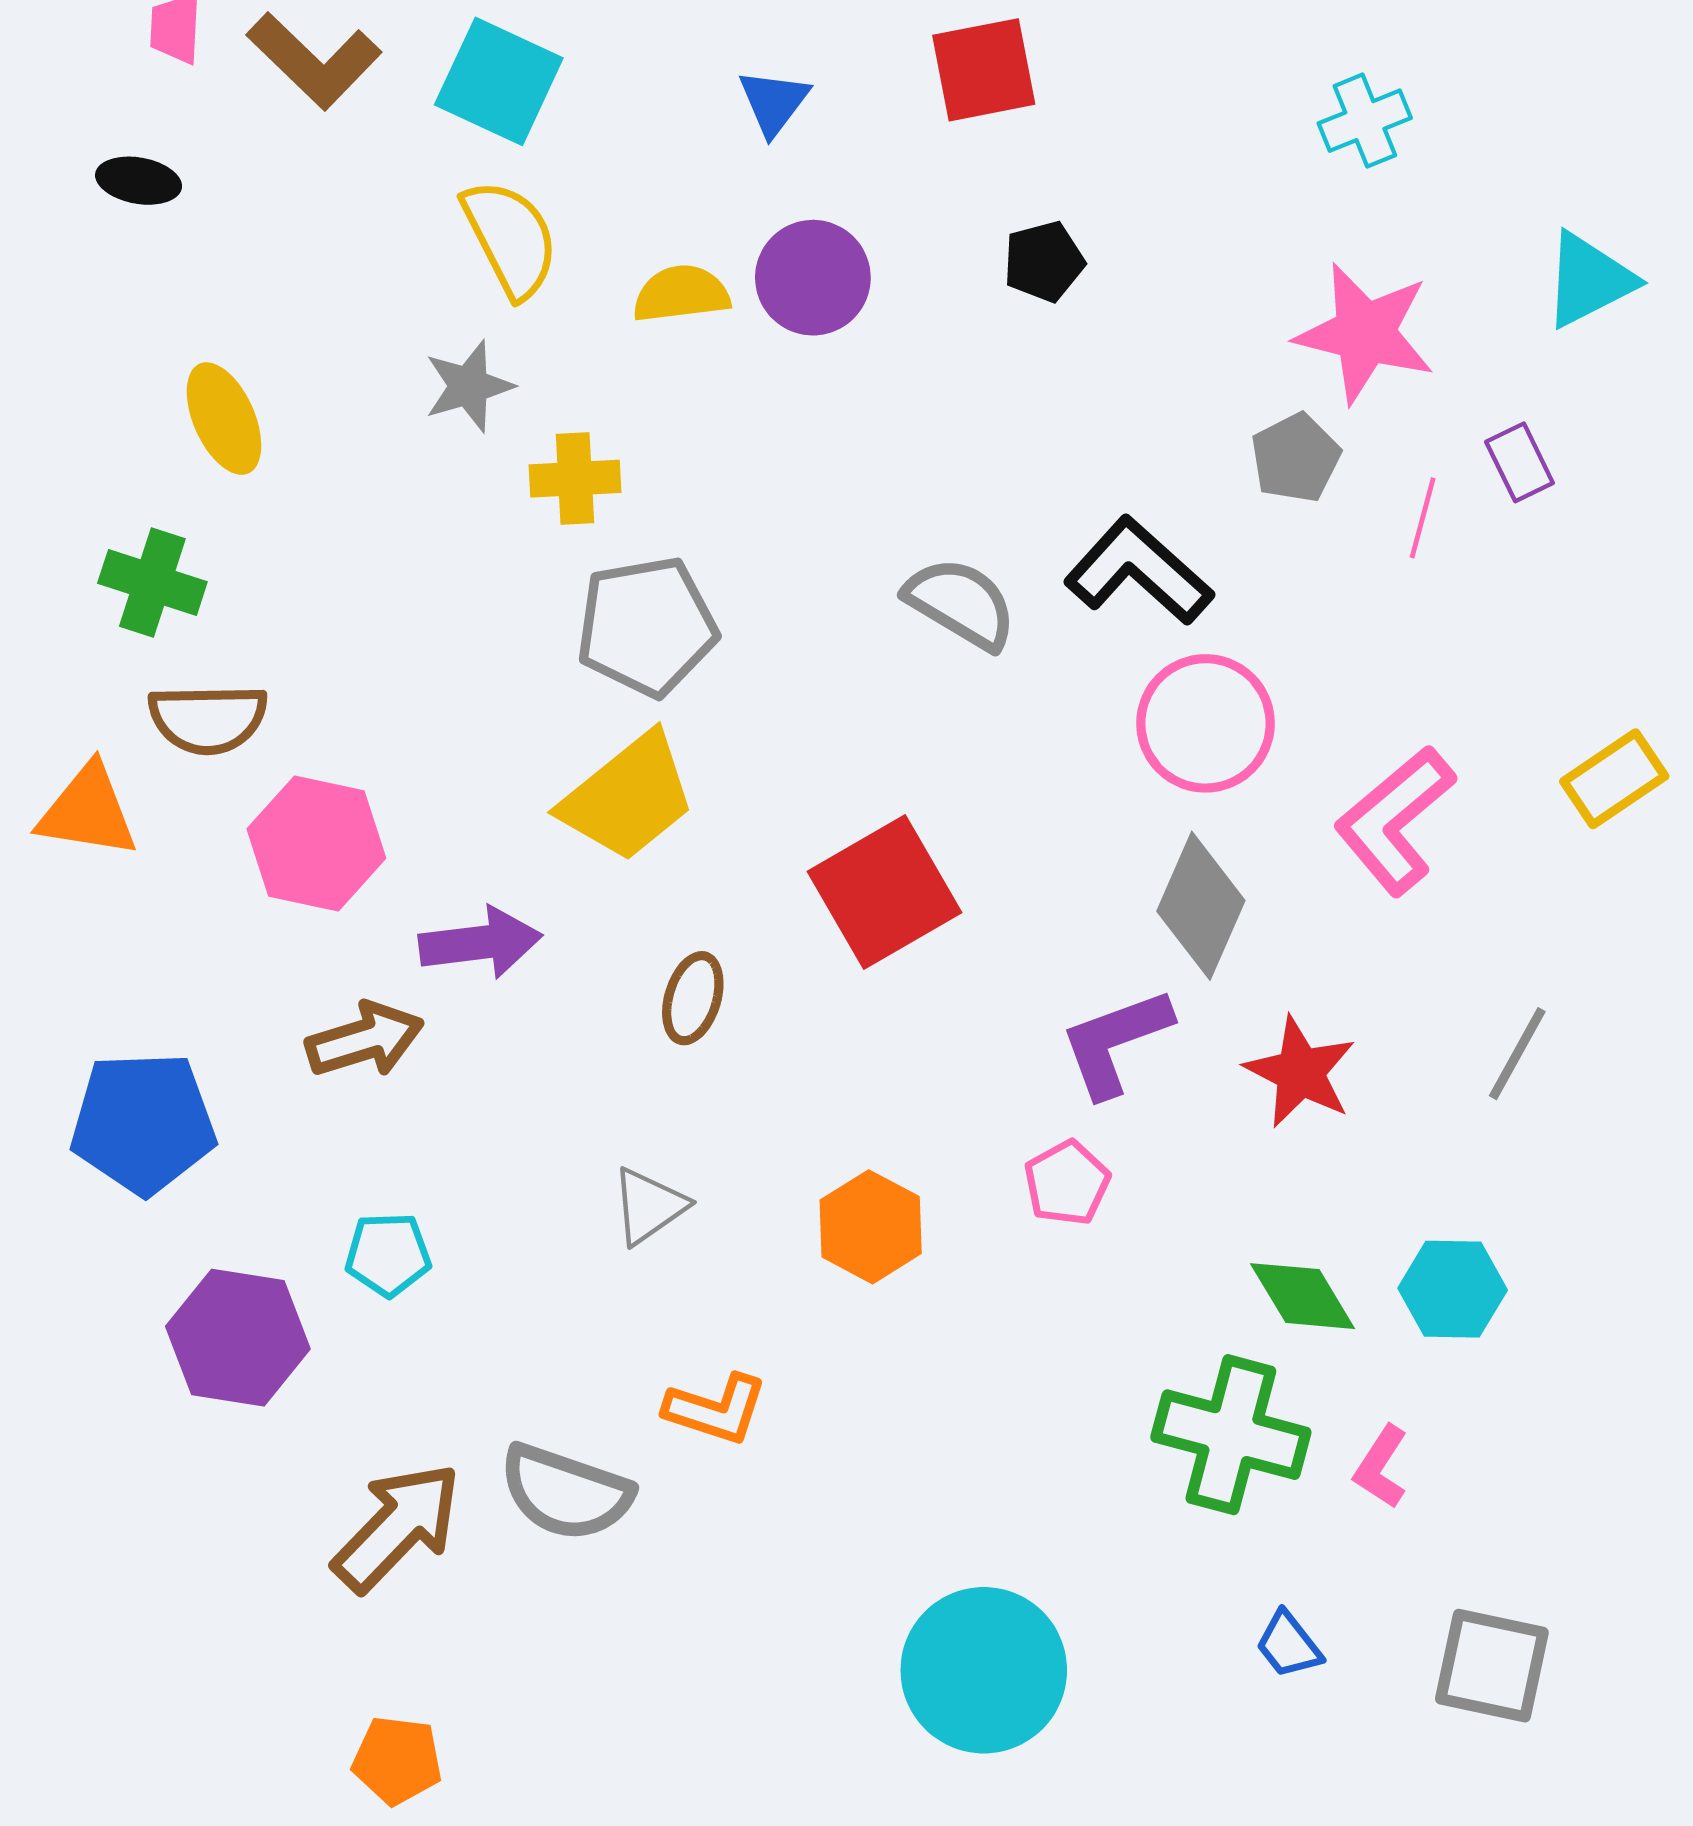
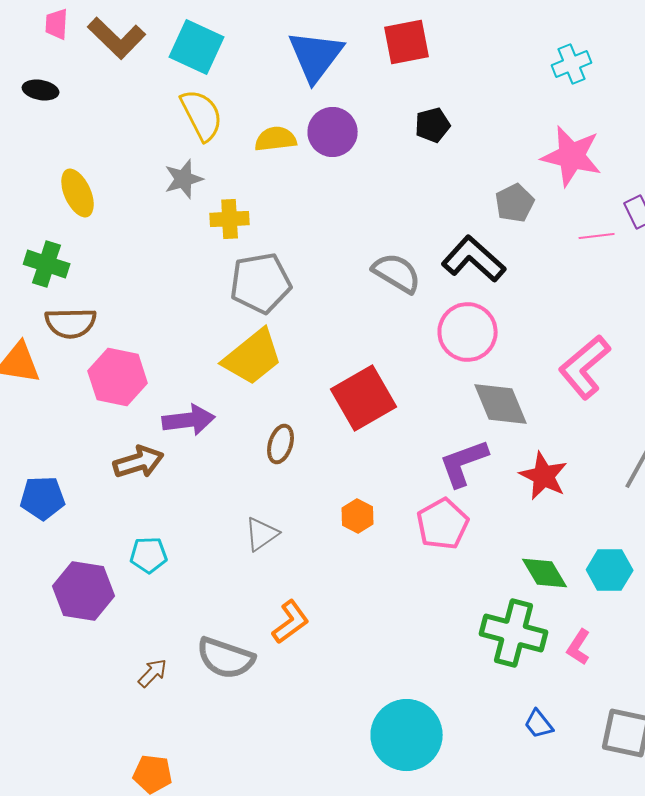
blue triangle: (774, 102) -> (316, 56), size x1.8
gray pentagon: (1296, 458) -> (515, 203), moved
pink line: (1423, 518) -> (597, 236), turned 68
pink circle: (1205, 723) -> (468, 332), moved
gray diamond: (1201, 906) -> (501, 404), turned -46
blue pentagon: (143, 1123) -> (43, 498), size x0.7
pink pentagon: (1067, 1183) -> (443, 524), size x1.4
orange hexagon: (871, 1227) -> (358, 516), moved, size x0.7
orange L-shape: (716, 1409) -> (291, 622), turned -54
brown arrow: (397, 1527) -> (153, 673), size x0.5

